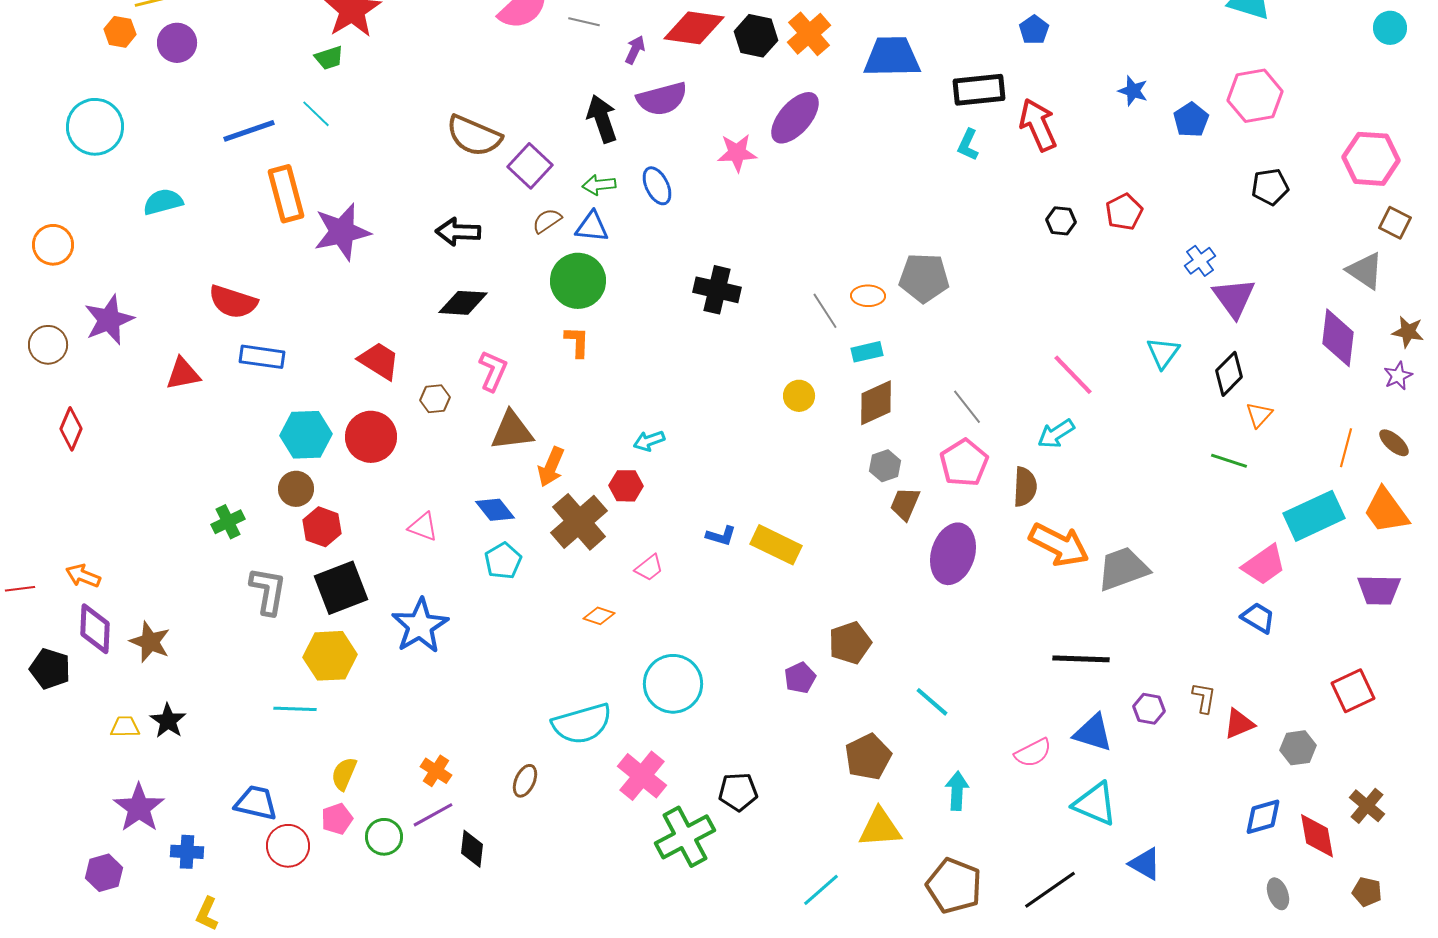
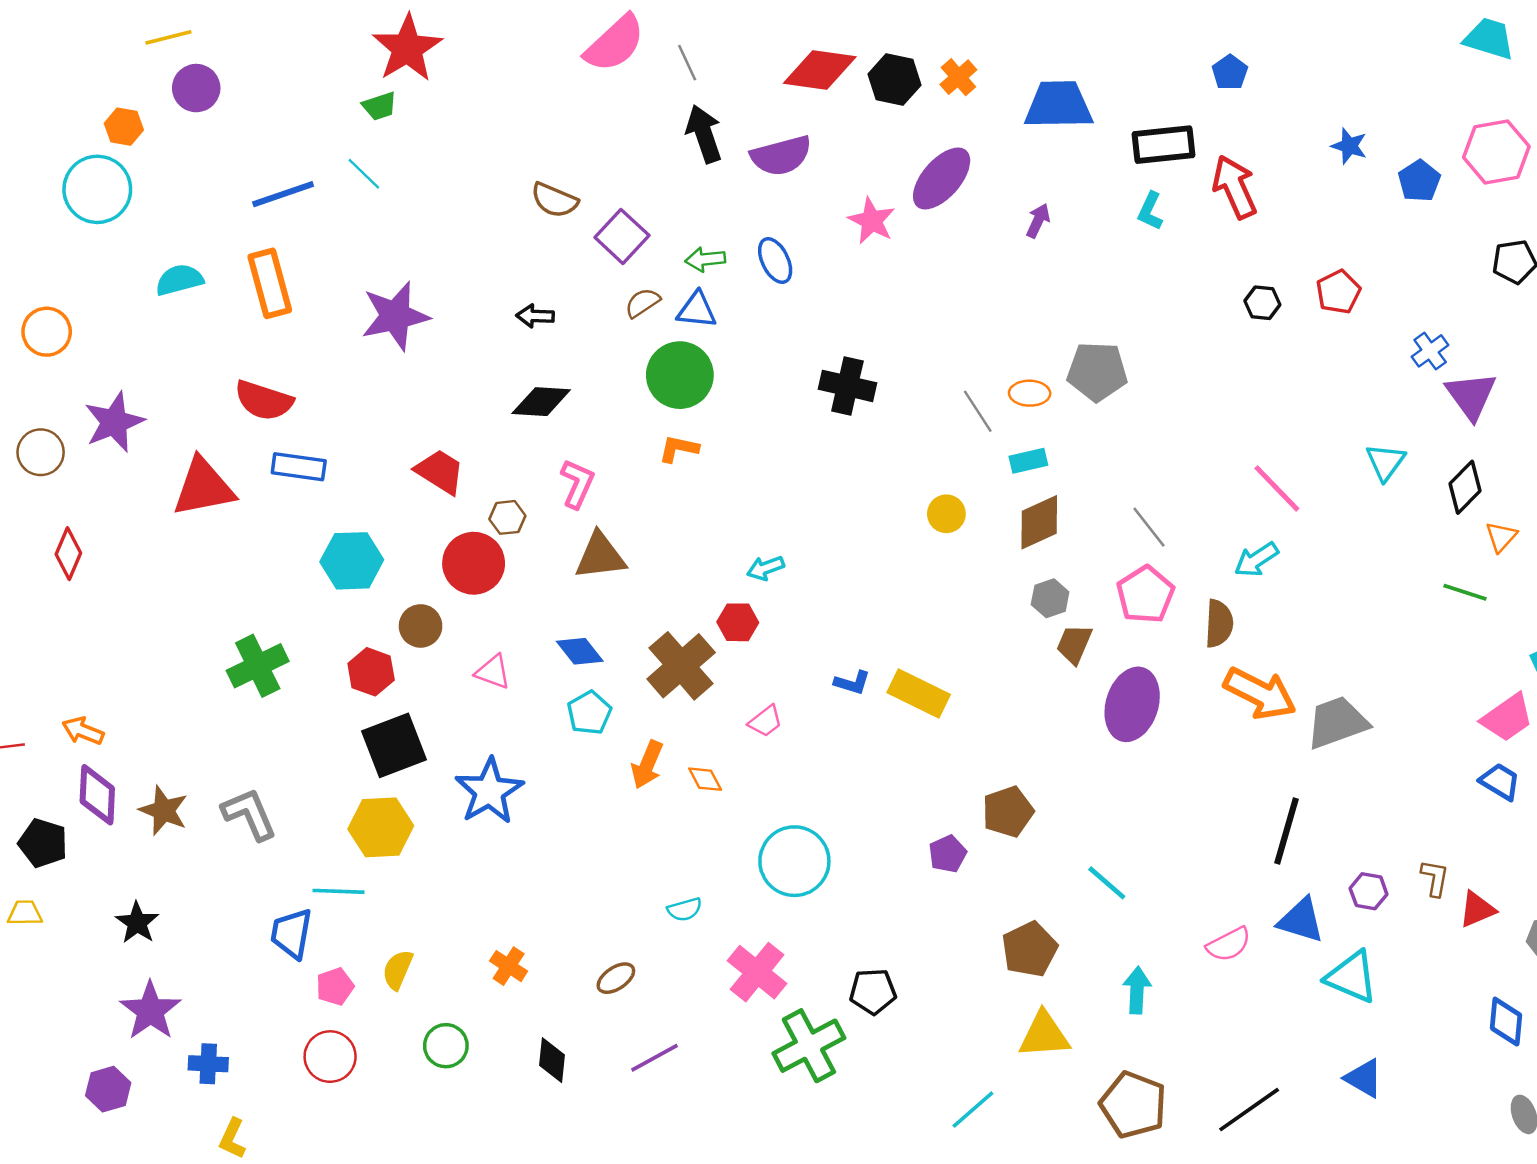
gray line: (584, 22) -> (687, 63), turned 52
orange hexagon: (120, 32) -> (124, 127), moved
orange cross: (809, 34) -> (958, 77), size x0.7
purple arrow: (635, 50) -> (1038, 221), moved
black arrow: (602, 119) -> (704, 134), moved
brown semicircle: (474, 136) -> (554, 200), size x0.7
pink star: (737, 153) -> (872, 221), turned 30
orange rectangle: (286, 194) -> (270, 283), moved
black arrow: (458, 232) -> (535, 316), size x0.7
orange L-shape: (577, 342) -> (679, 449), turned -80
red triangle: (183, 374) -> (203, 487), size x1.5
red circle: (371, 437) -> (474, 563), moved
orange arrow: (551, 467) -> (647, 765), moved
brown circle: (296, 489) -> (421, 626), moved
green cross: (228, 522) -> (258, 666), size x1.5
gray L-shape: (268, 591) -> (249, 814), moved, turned -33
orange diamond: (599, 616) -> (705, 779), turned 44
black line: (1081, 659) -> (1287, 831), turned -76
black star: (168, 721) -> (137, 923), moved
cyan semicircle: (582, 724) -> (685, 909), size x0.5
yellow trapezoid: (125, 727) -> (25, 913), moved
brown ellipse: (525, 781) -> (616, 978), turned 32
blue trapezoid: (256, 803) -> (291, 934), moved, turned -93
cyan triangle: (1095, 804) -> (1352, 977), moved
purple line: (433, 815) -> (655, 1058), moved
blue diamond: (1263, 817) -> (1506, 1022), turned -69
pink pentagon: (337, 819) -> (335, 987), moved

